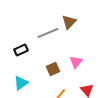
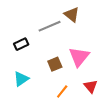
brown triangle: (69, 22) -> (72, 15), turned -35
pink triangle: (76, 62) -> (79, 57), size x1.5

